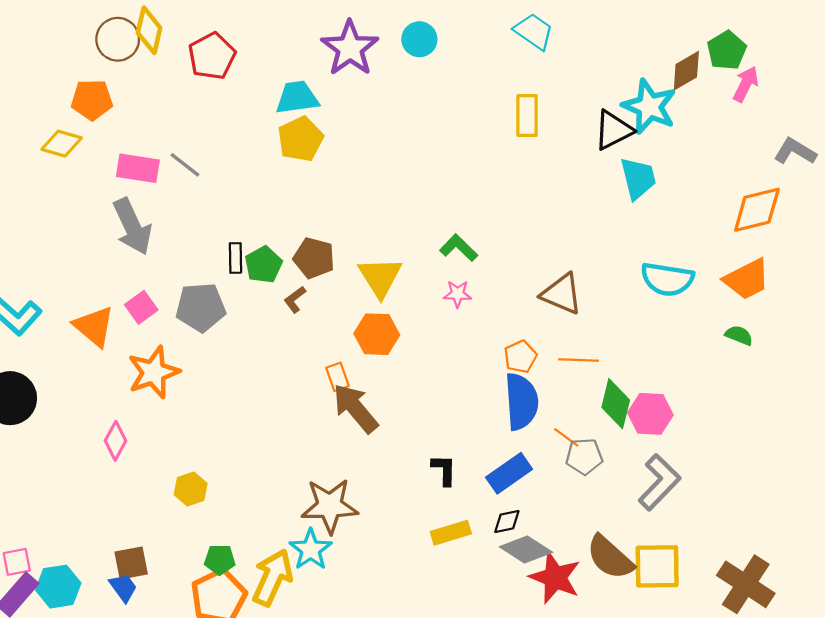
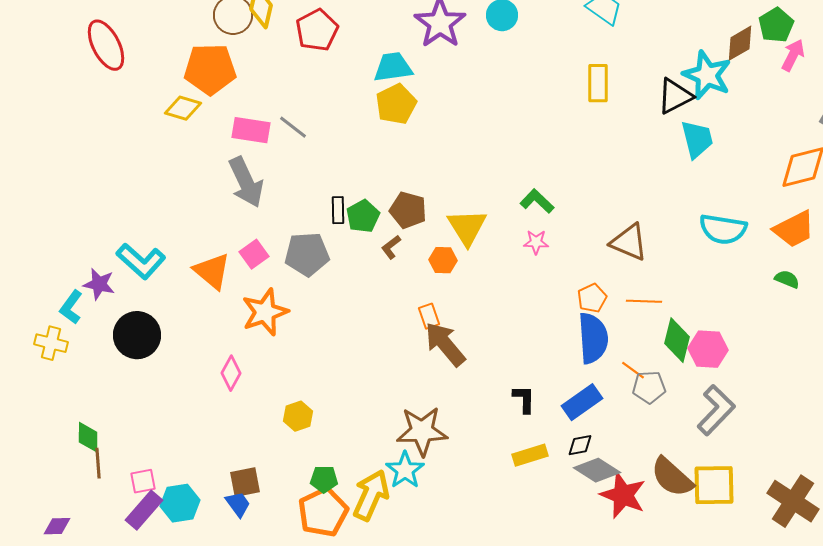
orange pentagon: (92, 100) -> (210, 69), size x1.4
orange hexagon: (377, 334) -> (443, 260), moved, size x0.7

